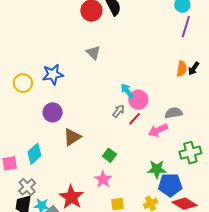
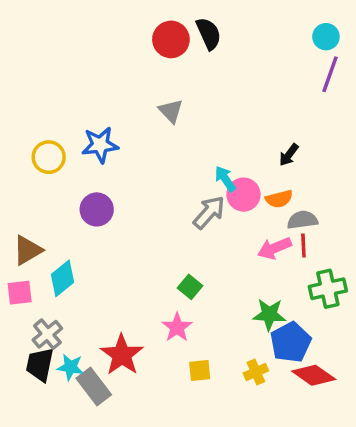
black arrow: (194, 68) -> (289, 155), moved
orange semicircle: (182, 69) -> (279, 199), moved, turned 63
gray arrow: (119, 111) -> (209, 212), size x1.5
red line: (135, 119) -> (303, 246), moved, turned -48
brown triangle: (72, 137) -> (28, 250), moved
blue pentagon: (170, 185) -> (291, 342), turned -30

